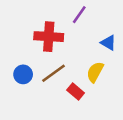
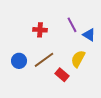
purple line: (79, 15) -> (72, 25), moved, turned -63
red cross: (49, 37) -> (40, 30), size x0.6

